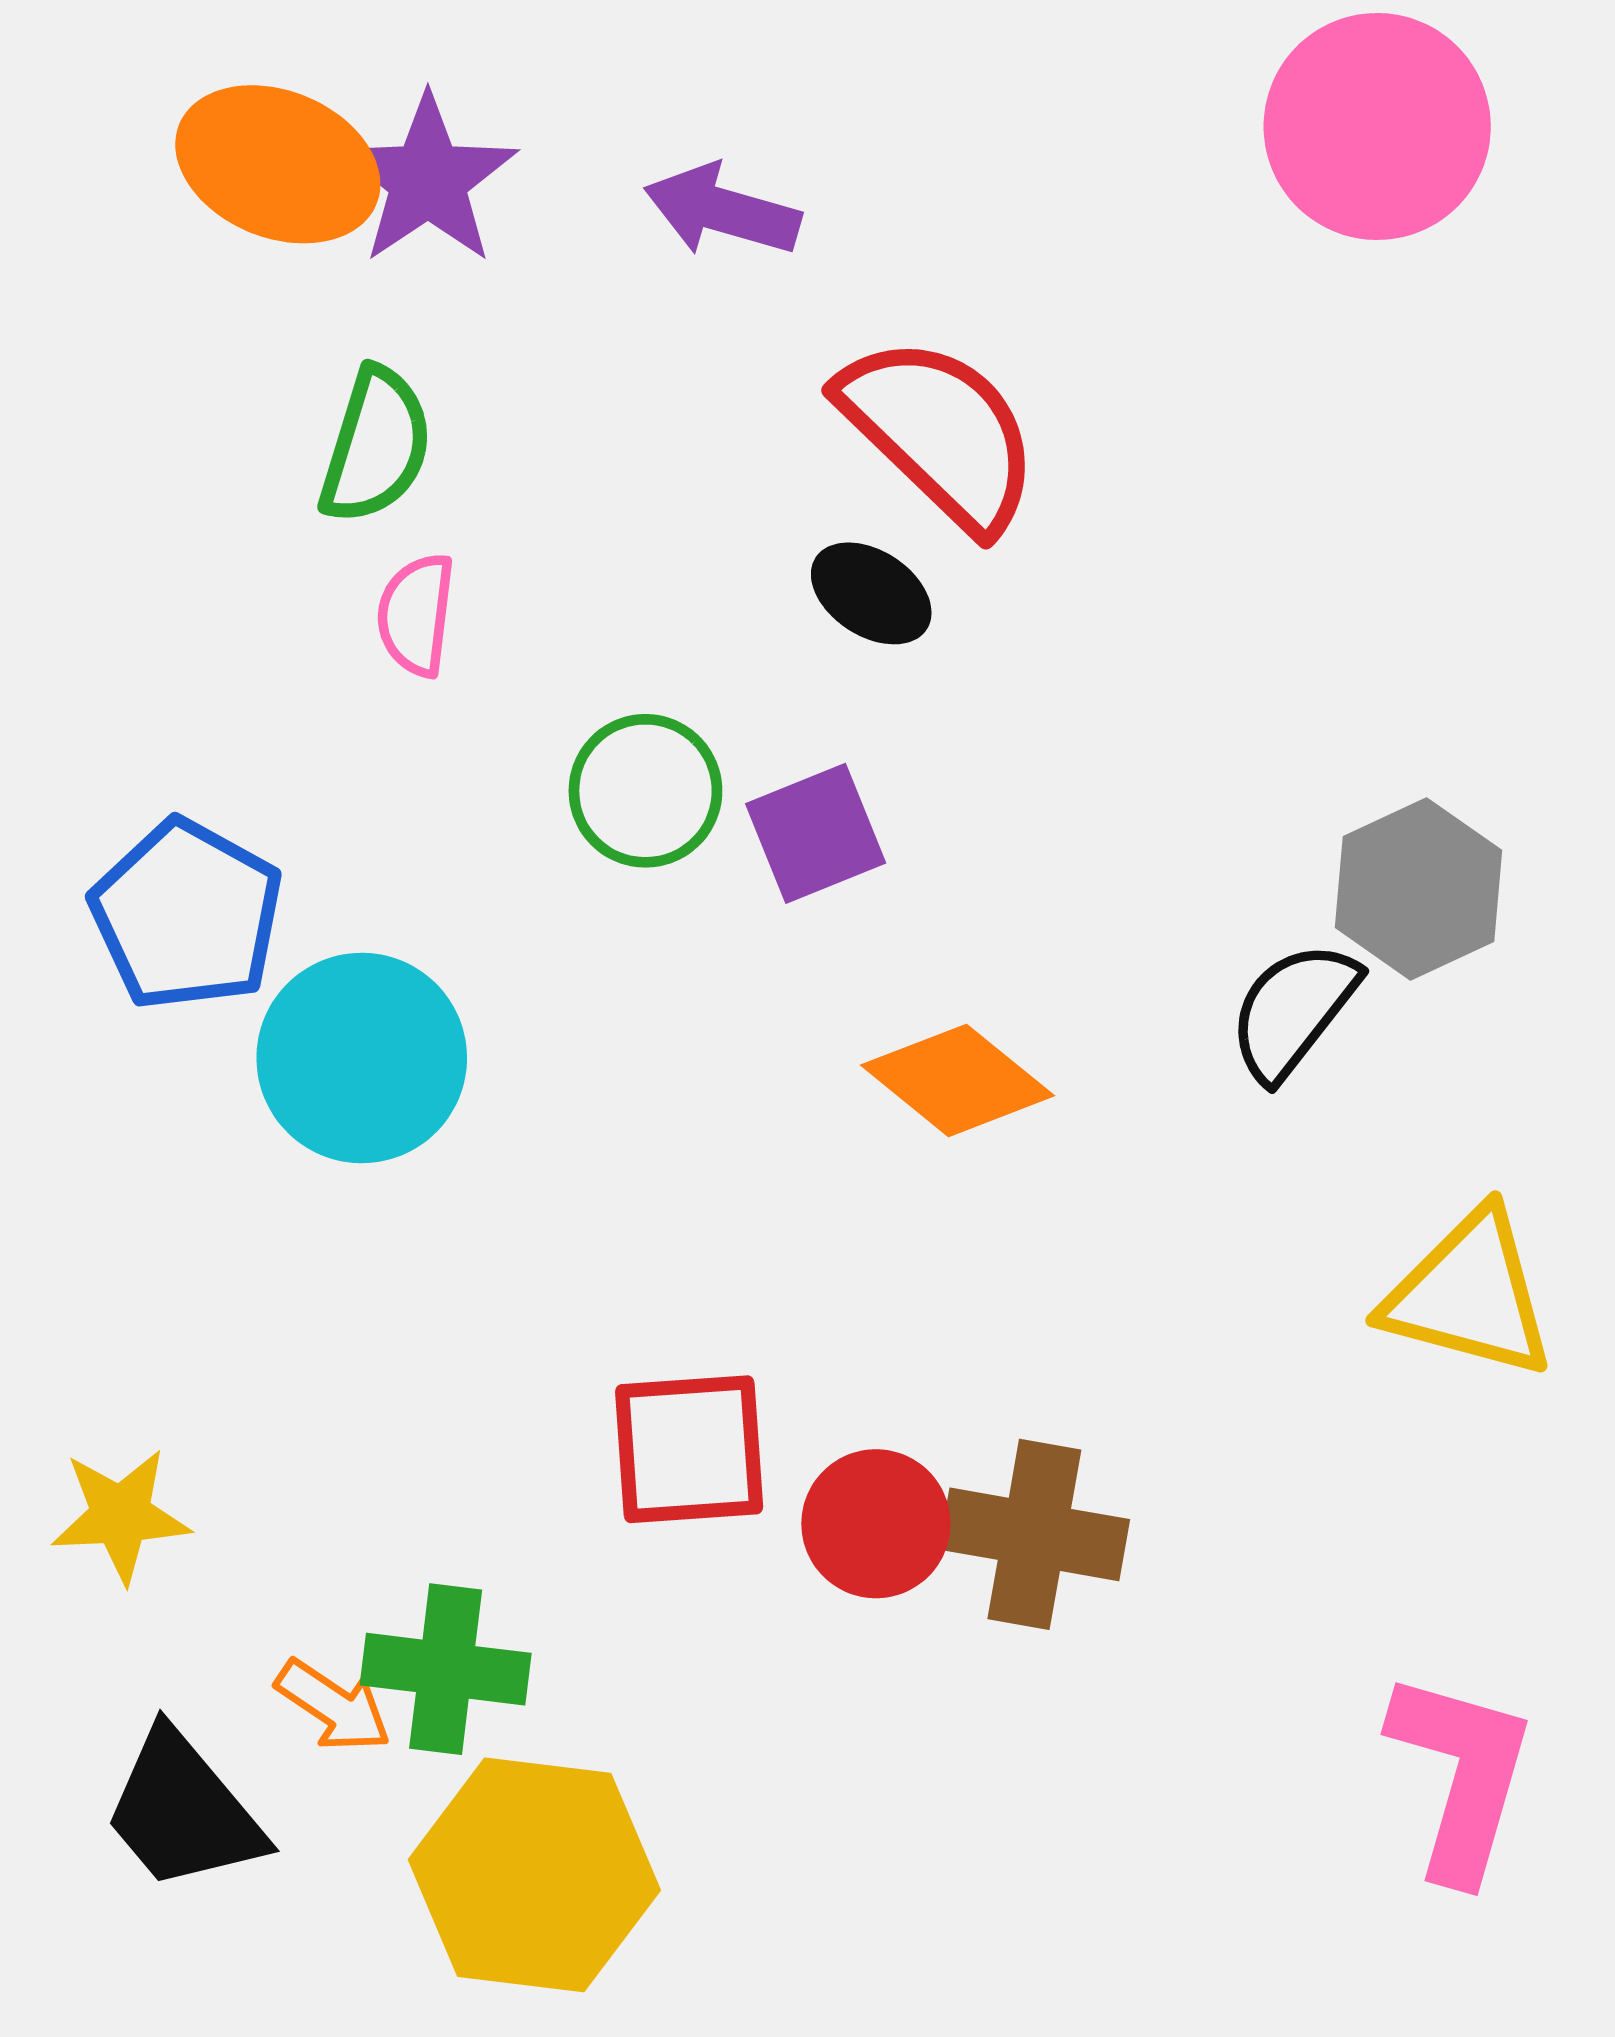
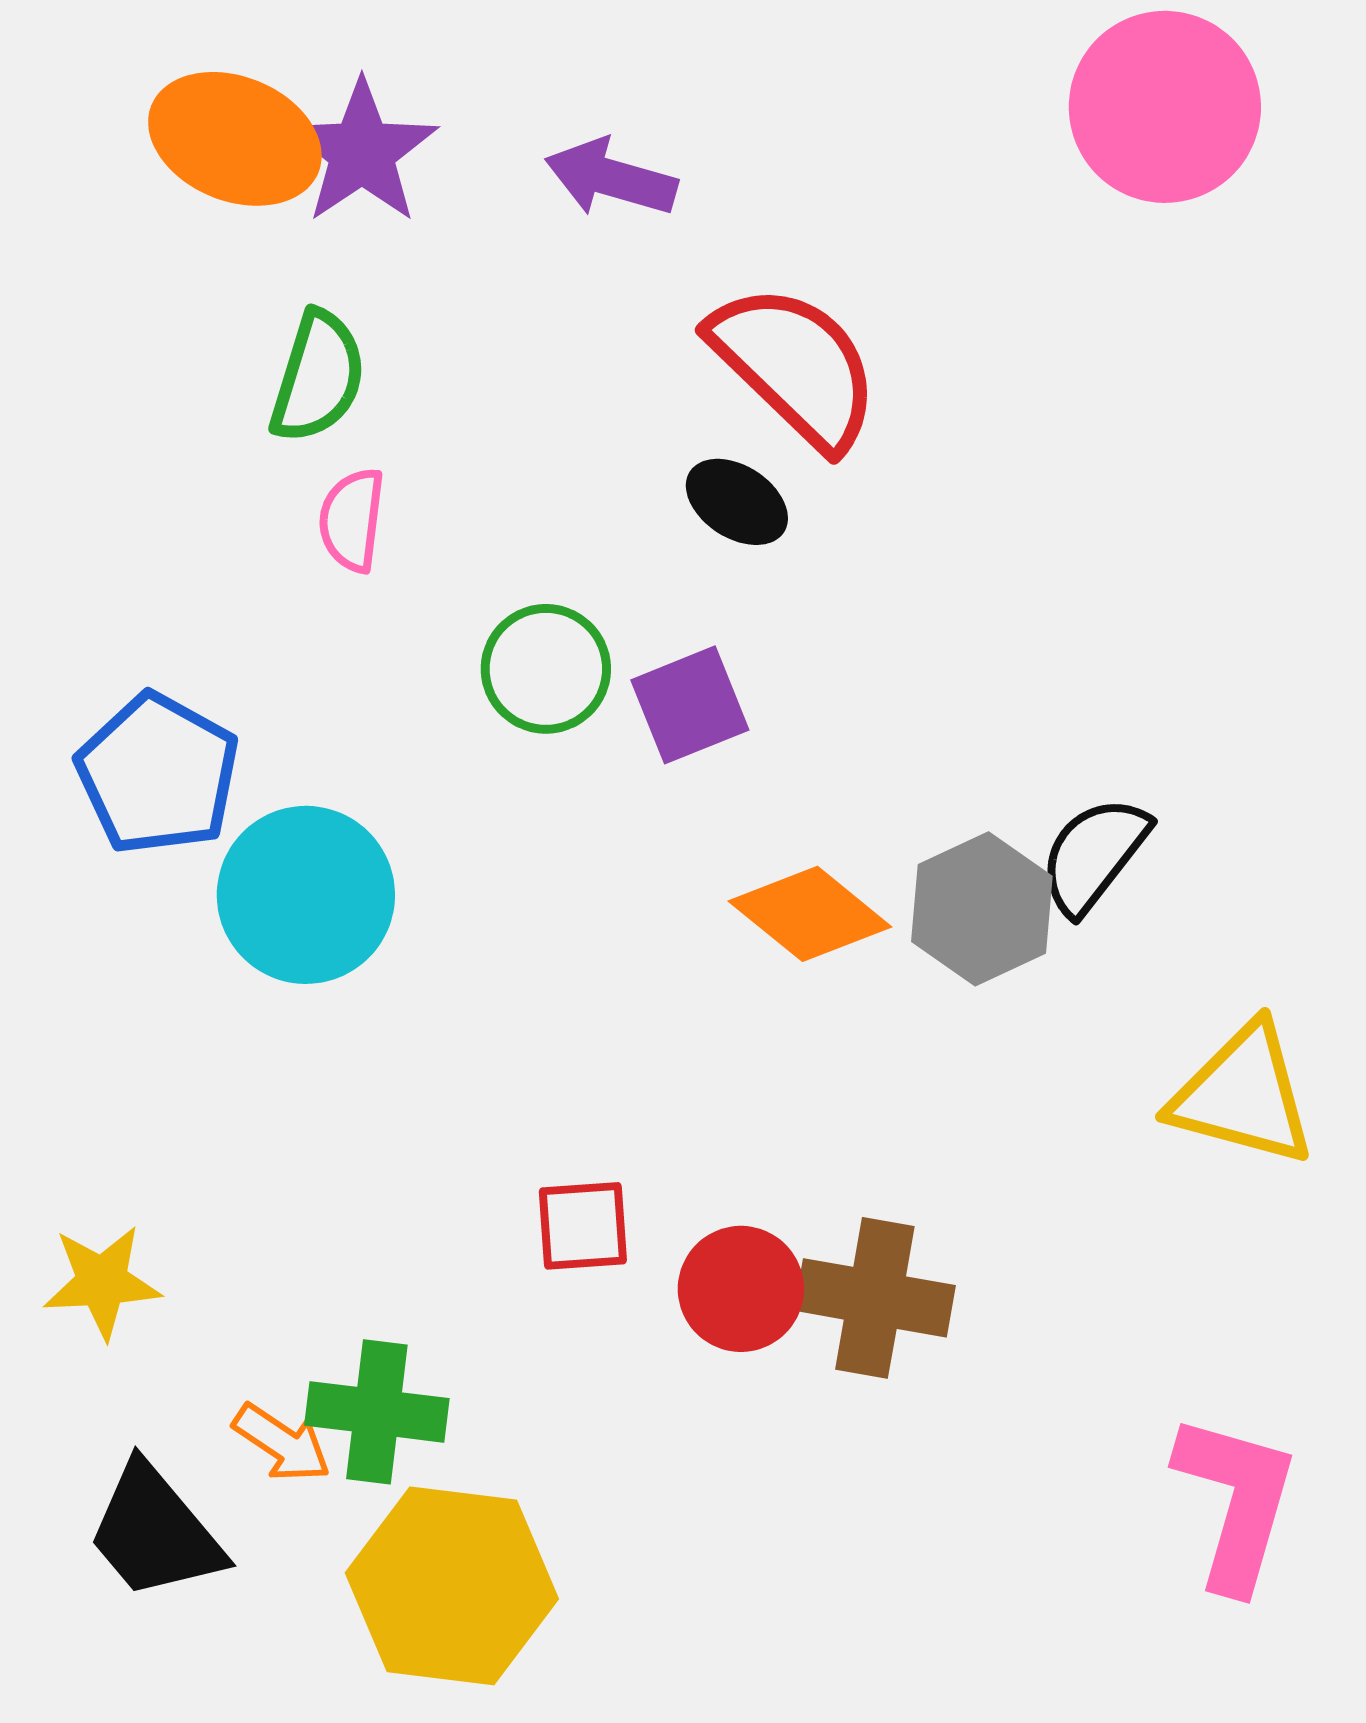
gray hexagon: (1419, 889) -> (982, 909), moved
red square: (689, 1449) -> (583, 1226), size x0.7

